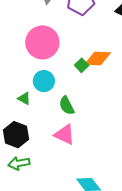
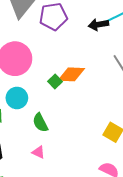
pink triangle: (64, 135) -> (39, 152), size x0.6

